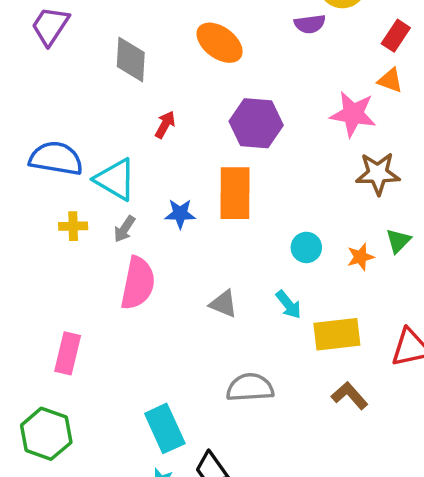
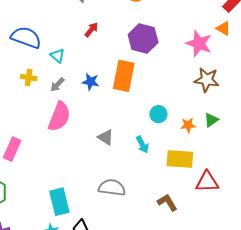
cyan triangle: (115, 179) -> (57, 56), size x0.6
yellow rectangle: (337, 334) -> (180, 159), moved

